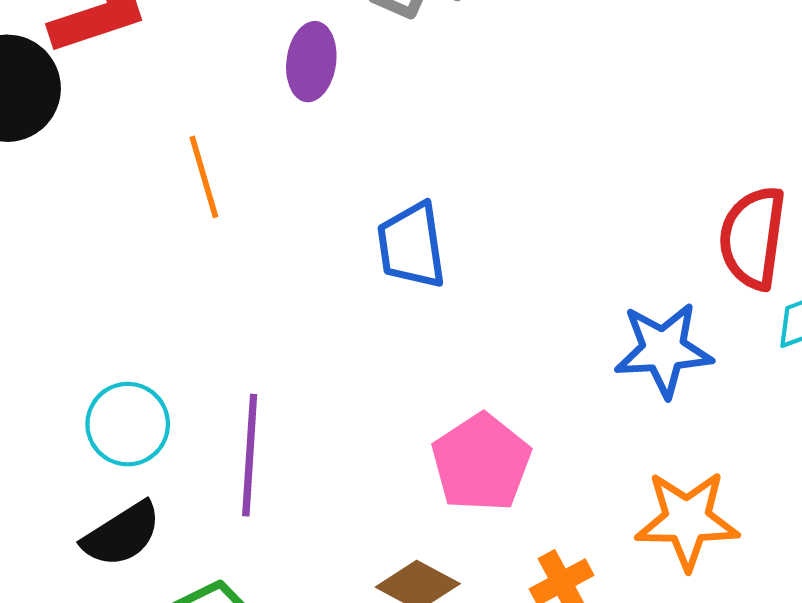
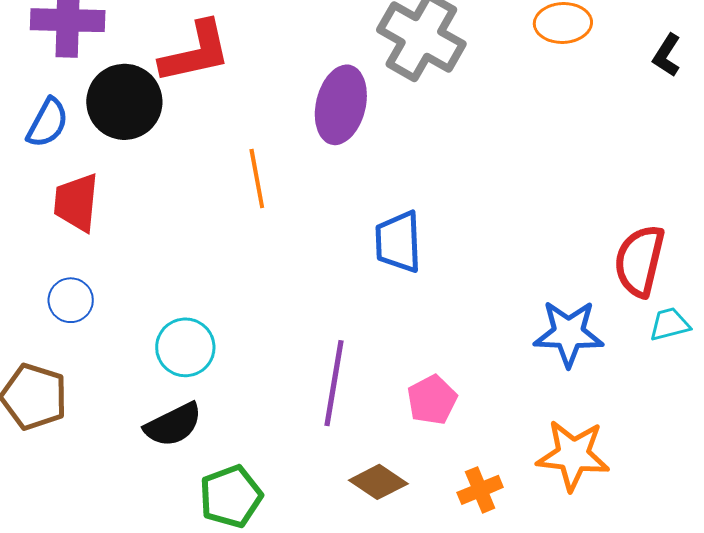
purple ellipse: (311, 62) -> (341, 105), size x1.4
purple line: (250, 455) -> (334, 383), moved
pink pentagon: (481, 463) -> (432, 400), size x0.7

